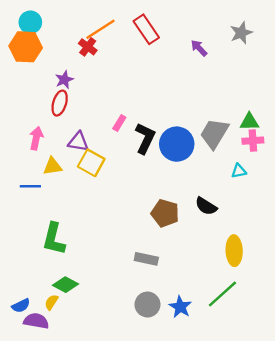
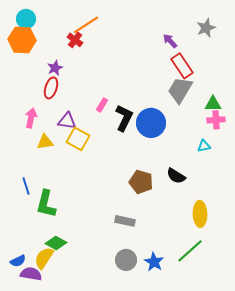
red rectangle: (146, 29) -> (182, 66), moved
gray trapezoid: (214, 134) -> (180, 90), moved
blue line: (30, 186) -> (26, 186), moved, turned 72
yellow semicircle: (51, 302) -> (44, 258), size x1.6

